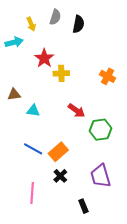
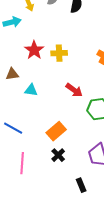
red star: (44, 58) -> (34, 50), moved
blue line: (33, 149) -> (13, 128), moved
pink line: (32, 193) -> (22, 163), moved

